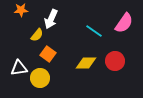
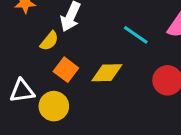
yellow diamond: (86, 63) -> (107, 73), moved

